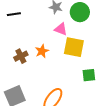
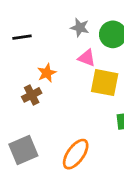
orange star: (42, 51) -> (47, 73), moved

